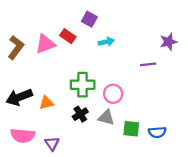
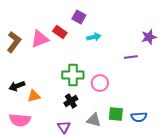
black arrow: (19, 97) -> (17, 86), size x0.7
orange triangle: (46, 103) -> (34, 96), moved
gray triangle: (106, 118) -> (94, 120), moved
purple triangle: (52, 144) -> (64, 127), moved

